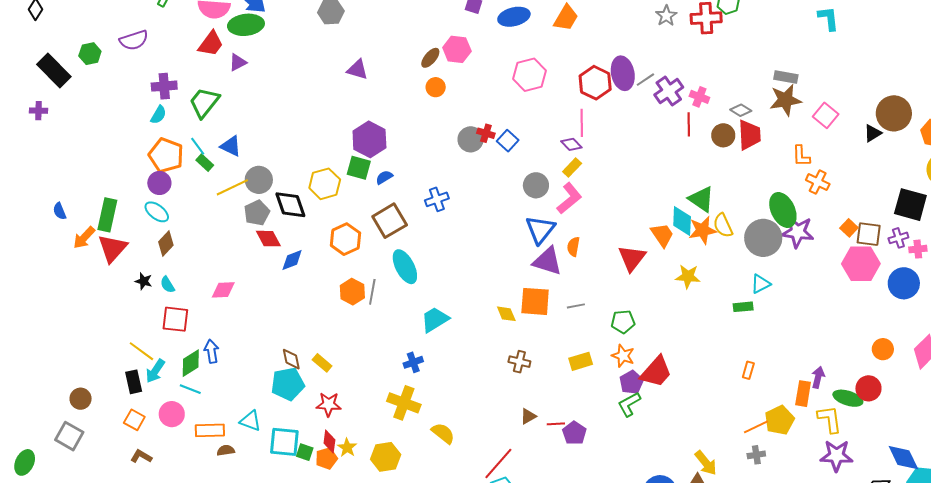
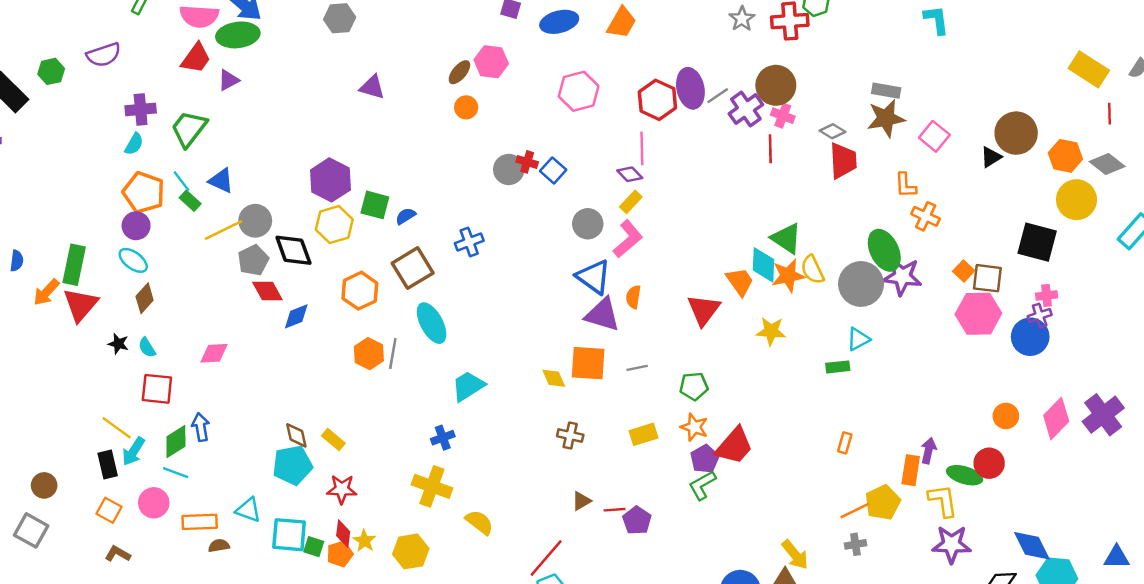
brown circle: (723, 135) -> (776, 85), moved, size x1.4
purple hexagon: (369, 139) -> (330, 180), moved
blue semicircle: (60, 211) -> (17, 261), turned -150
blue triangle: (540, 230) -> (594, 277), turned -32
purple cross: (898, 238) -> (1040, 316), moved

